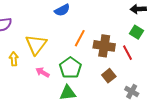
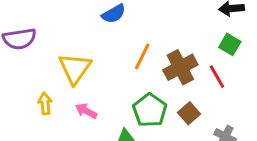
brown cross: (104, 46) -> (180, 67), turned -35
yellow arrow: (14, 59) -> (45, 104), moved
green pentagon: (70, 68) -> (150, 110), moved

